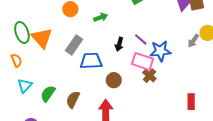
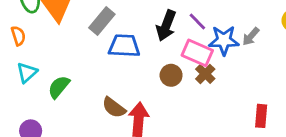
gray arrow: (193, 41) -> (251, 36), moved
black arrow: (119, 44) -> (166, 26), size x1.5
brown circle: (114, 80) -> (171, 75), moved
brown semicircle: (73, 100) -> (114, 108), moved, turned -84

